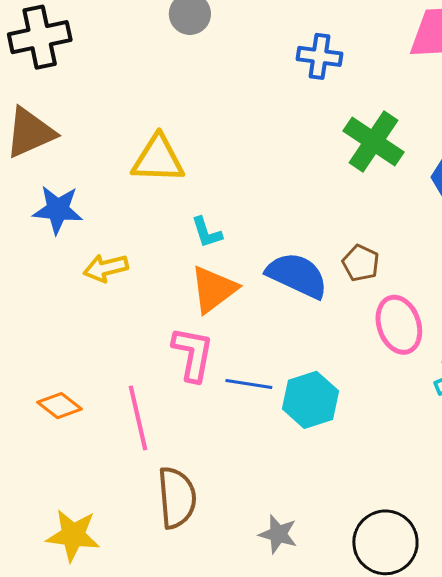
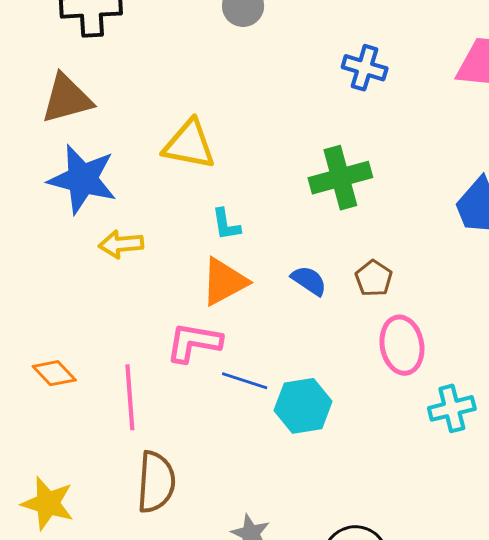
green cross: (373, 142) -> (340, 178), moved, turned 32
blue star: (58, 210) -> (82, 179), size x1.4
blue semicircle: (297, 275) -> (309, 281), size x0.6
pink L-shape: (193, 354) -> (194, 342), turned -100

